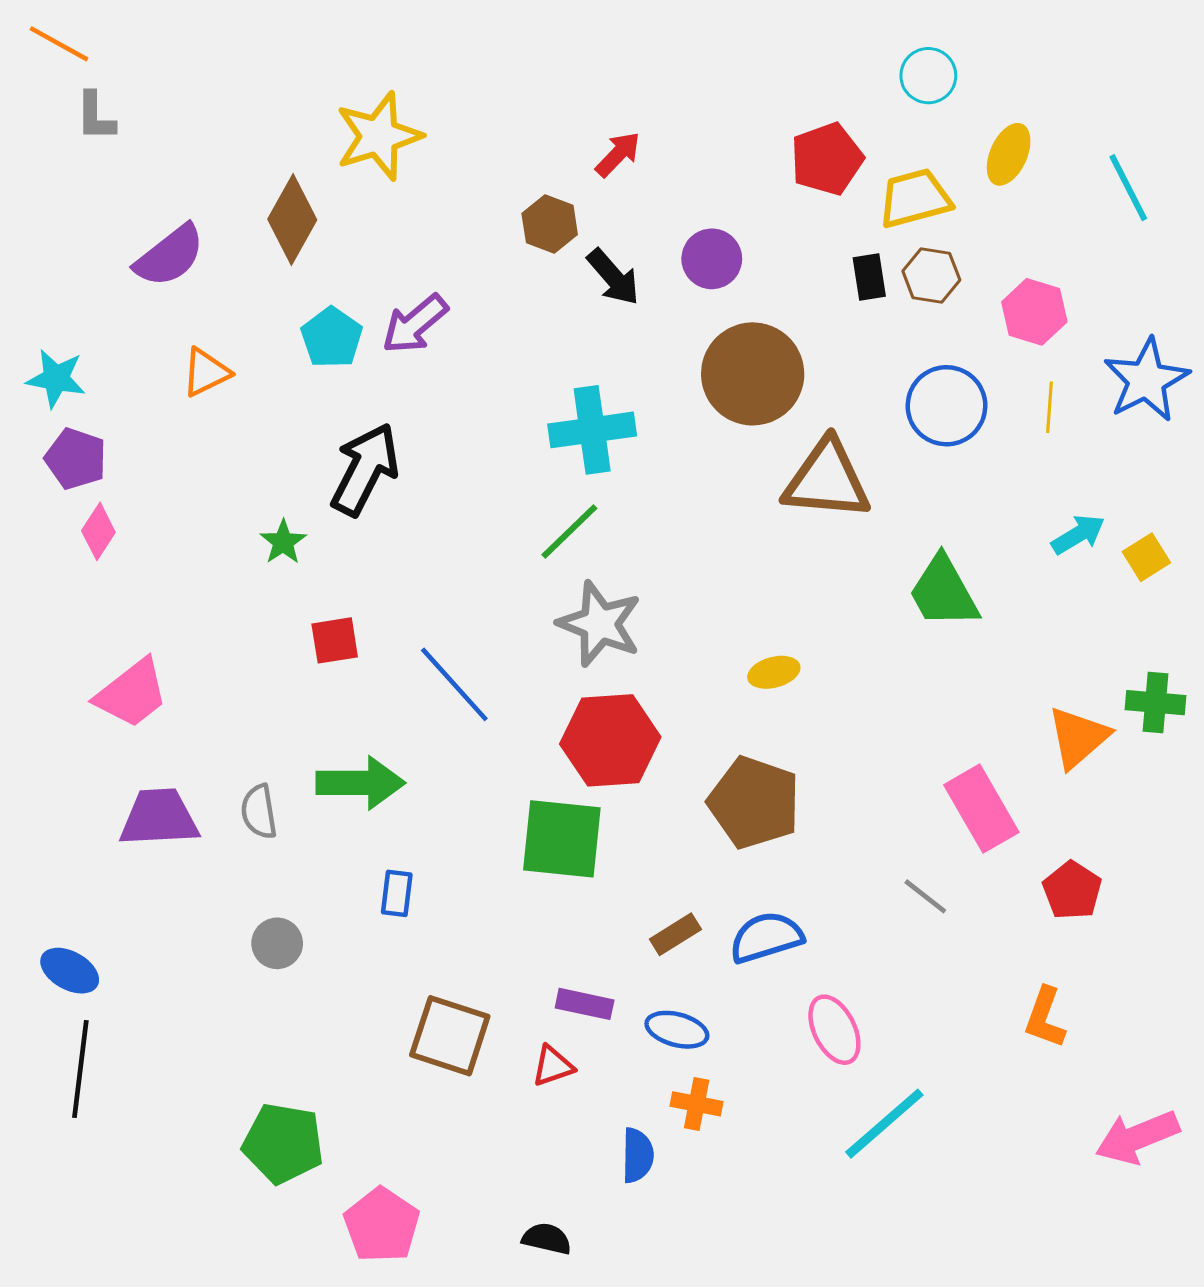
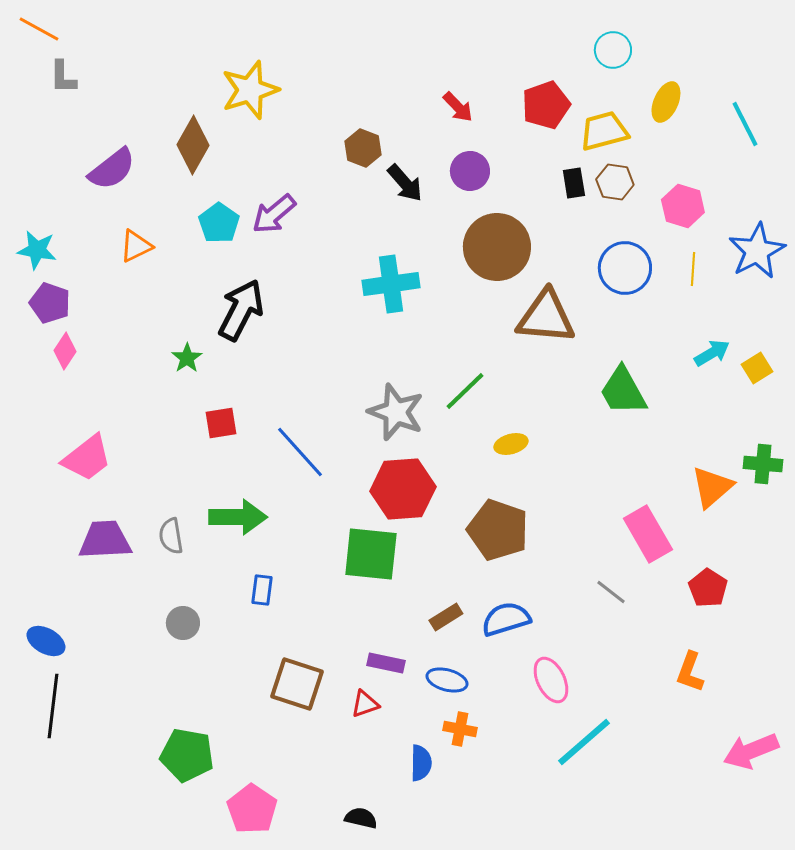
red arrow: (618, 154) -> (458, 107), moved, turned 92
green line: (569, 531) -> (465, 391), moved

